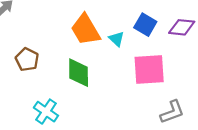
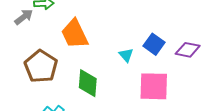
orange trapezoid: (85, 30) -> (75, 34), moved
brown pentagon: (27, 59) -> (41, 66), size x1.5

